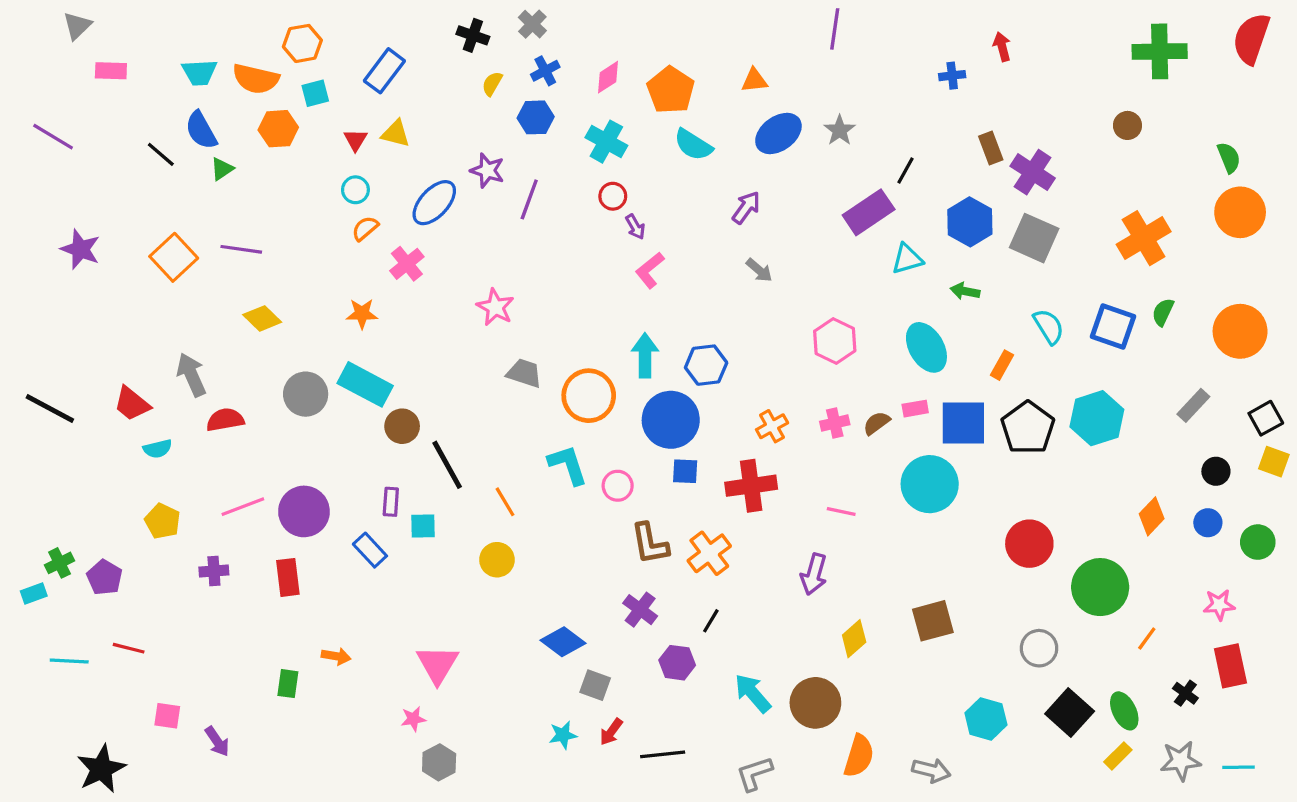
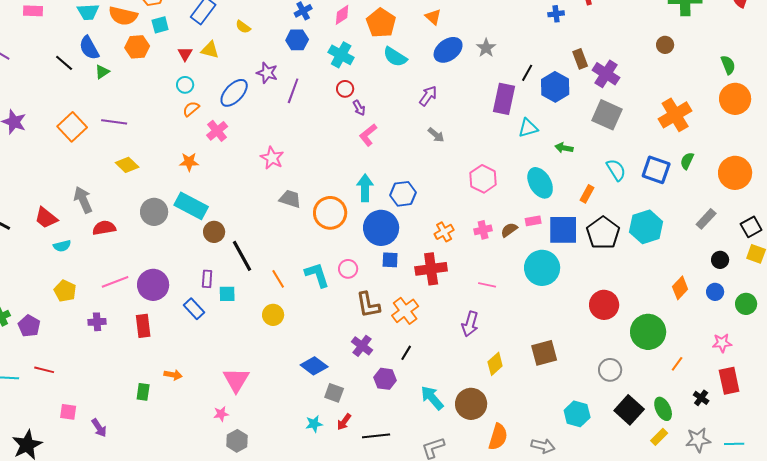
orange triangle: (754, 80) -> (433, 17), turned 48
yellow semicircle: (492, 84) -> (243, 27), moved, turned -84
purple rectangle: (869, 212) -> (504, 99), turned -44
blue hexagon: (970, 222) -> (555, 87), moved
cyan L-shape: (568, 465) -> (317, 275), moved

